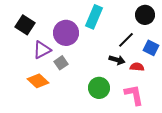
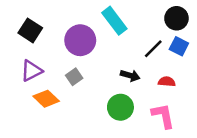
cyan rectangle: (94, 17) -> (114, 21), turned -60
blue square: (151, 48) -> (179, 46), moved
purple triangle: (42, 50) -> (31, 71), moved
black arrow: (117, 60) -> (130, 76), moved

